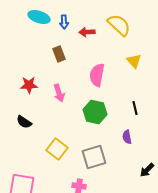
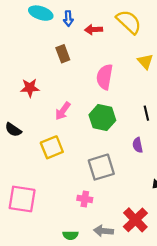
pink arrow: (59, 93) -> (63, 111), moved, turned 54
black semicircle: (24, 122) -> (13, 130), moved
yellow square: (57, 149) -> (52, 147), moved, turned 30

